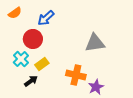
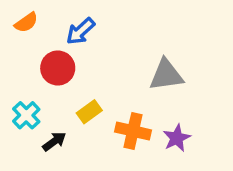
cyan cross: (21, 59) -> (26, 115), moved
yellow rectangle: (42, 64) -> (89, 112), moved
purple star: (96, 87) -> (177, 138), moved

